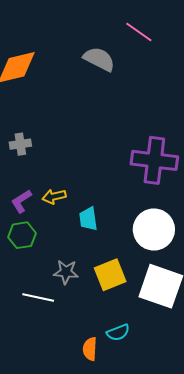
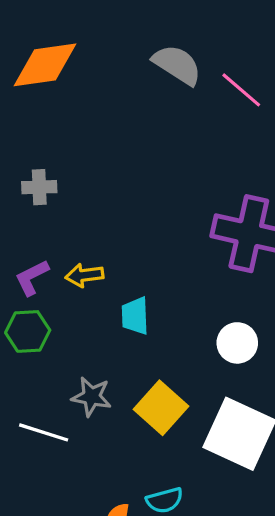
pink line: (139, 32) -> (241, 90), moved
white circle: (154, 230) -> (237, 343), size x0.6
yellow square: (110, 275) -> (161, 408), turned -32

